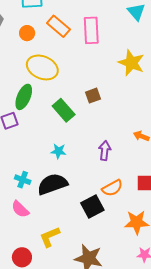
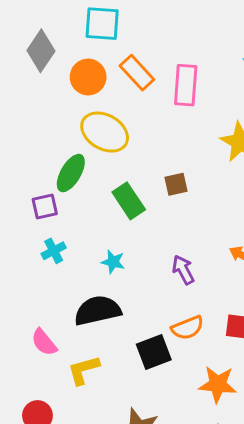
orange circle: (27, 33) -> (88, 77), size x1.5
purple arrow: (105, 151) -> (183, 270), turned -42
cyan cross: (23, 180) -> (54, 251), moved, turned 35
yellow L-shape: (50, 237) -> (84, 370), moved

